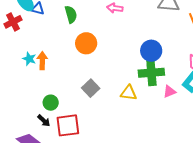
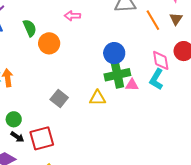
orange circle: (86, 43) -> (49, 43), moved
pink triangle: (170, 92) -> (132, 85), moved, turned 32
green circle: (51, 103) -> (14, 119), moved

